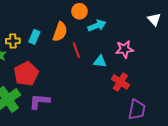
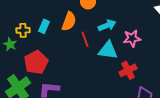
cyan arrow: (97, 26) -> (107, 25), moved
cyan triangle: (100, 61) -> (108, 50), size x1.5
red cross: (120, 82) -> (128, 70), turned 30

